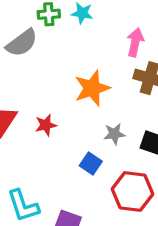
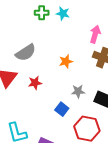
gray semicircle: (22, 43) -> (26, 53), moved
orange star: (92, 88) -> (66, 61), size x0.6

